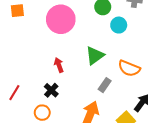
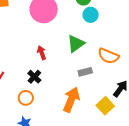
cyan circle: (119, 25) -> (91, 15), moved
gray rectangle: (105, 85) -> (85, 72), turned 40

